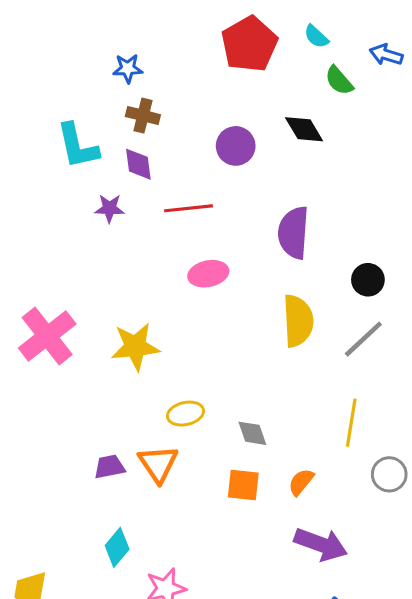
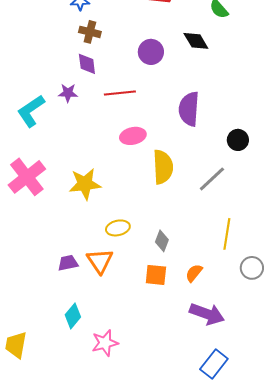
cyan L-shape: (78, 146) -> (31, 111), moved, turned 68
yellow semicircle: (298, 321) -> (163, 167), moved
gray line: (363, 339) -> (212, 179), moved
gray diamond: (252, 433) -> (162, 241), turned 40

